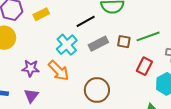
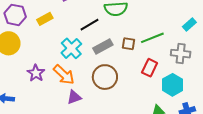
purple star: (31, 68) -> (36, 73), turned 30
brown circle: (97, 90) -> (105, 77), moved
purple triangle: (31, 96) -> (74, 97), moved, turned 35

